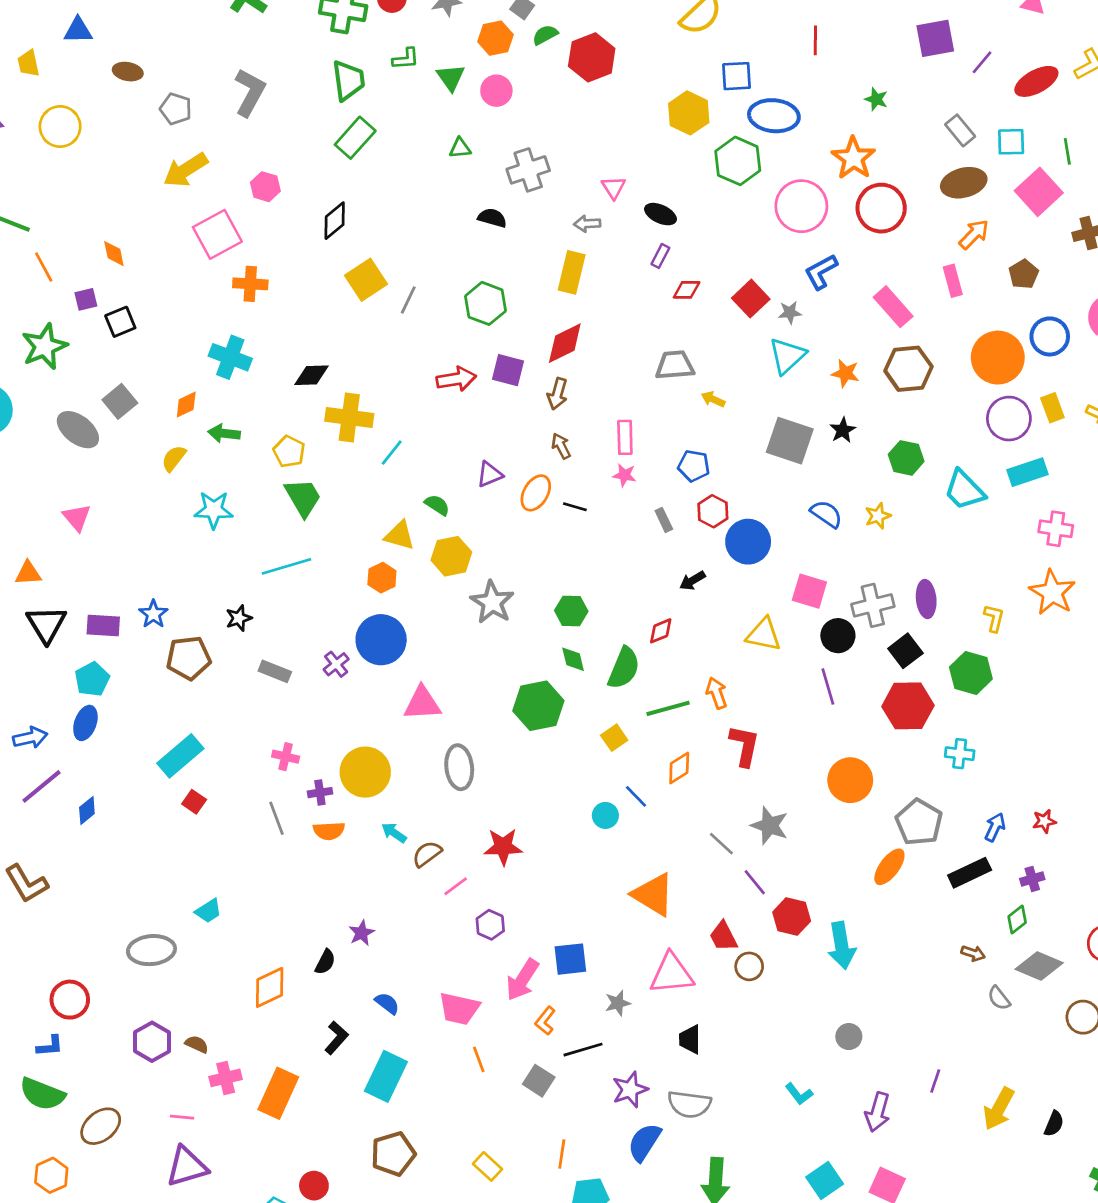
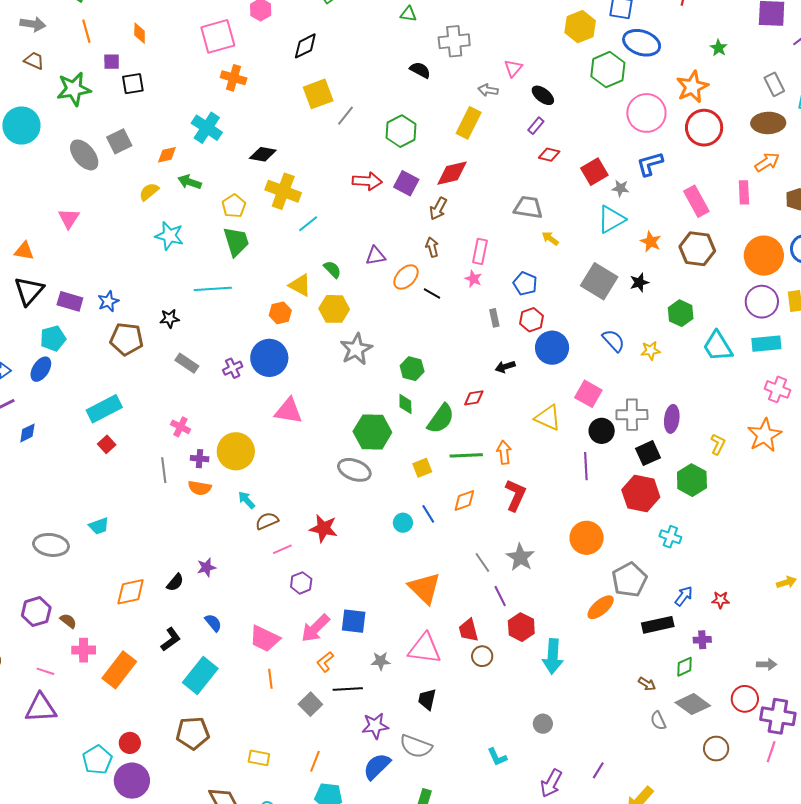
gray ellipse: (459, 767) -> (354, 470), moved, turned -76
yellow rectangle: (488, 1166) -> (259, 758), turned -45

